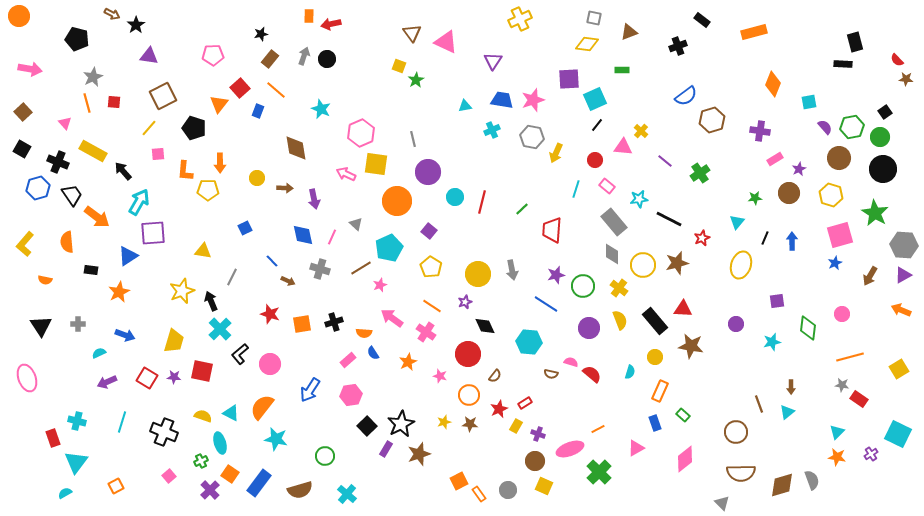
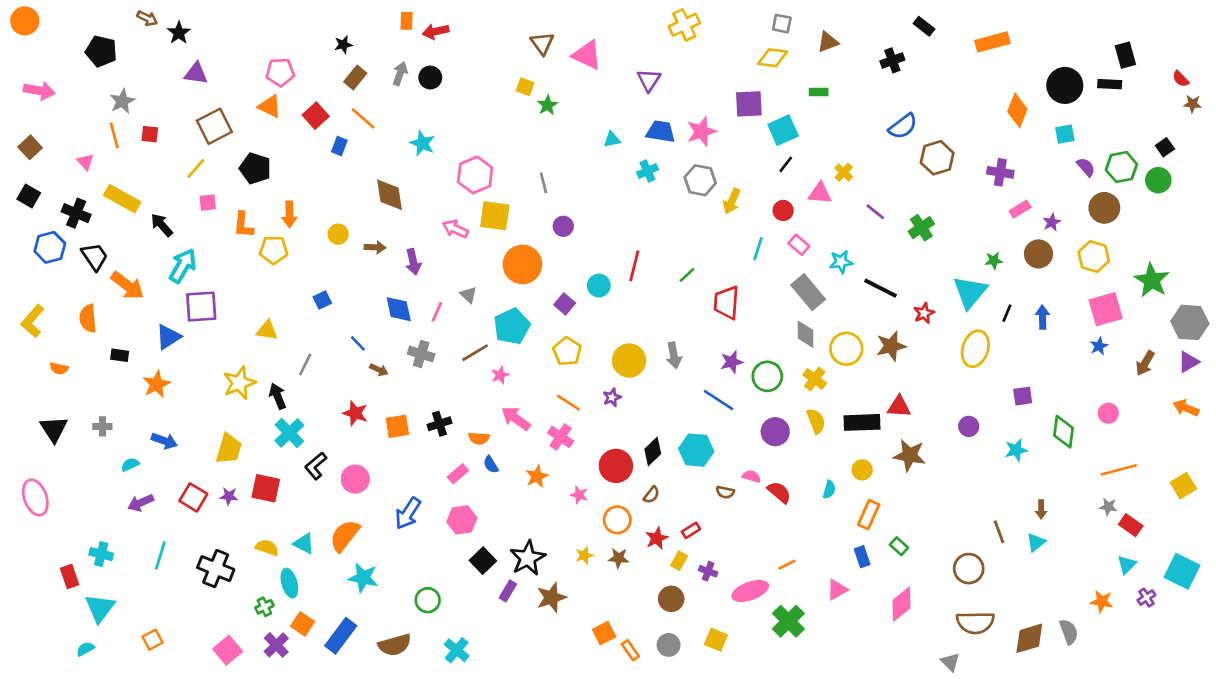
orange triangle: (219, 104) -> (270, 106), moved, turned -42
black circle: (883, 169) -> (1065, 85), moved
purple circle: (428, 172) -> (563, 226), size x0.6
cyan circle: (455, 197) -> (599, 286), moved
cyan triangle: (737, 222) -> (970, 292), size x1.8
black rectangle: (655, 321) -> (862, 422), turned -52
black diamond: (485, 326) -> (653, 451), moved, turned 70
cyan triangle: (837, 432) -> (1127, 565), moved
brown circle: (535, 461) -> (671, 599), moved
pink square: (169, 476) -> (228, 650), moved, size x1.5

